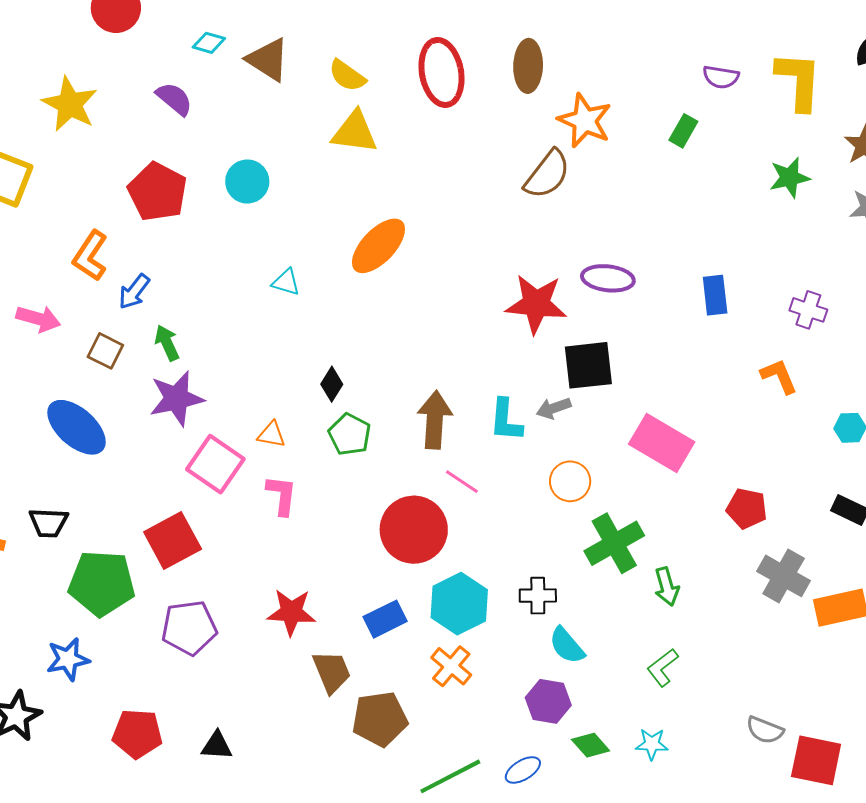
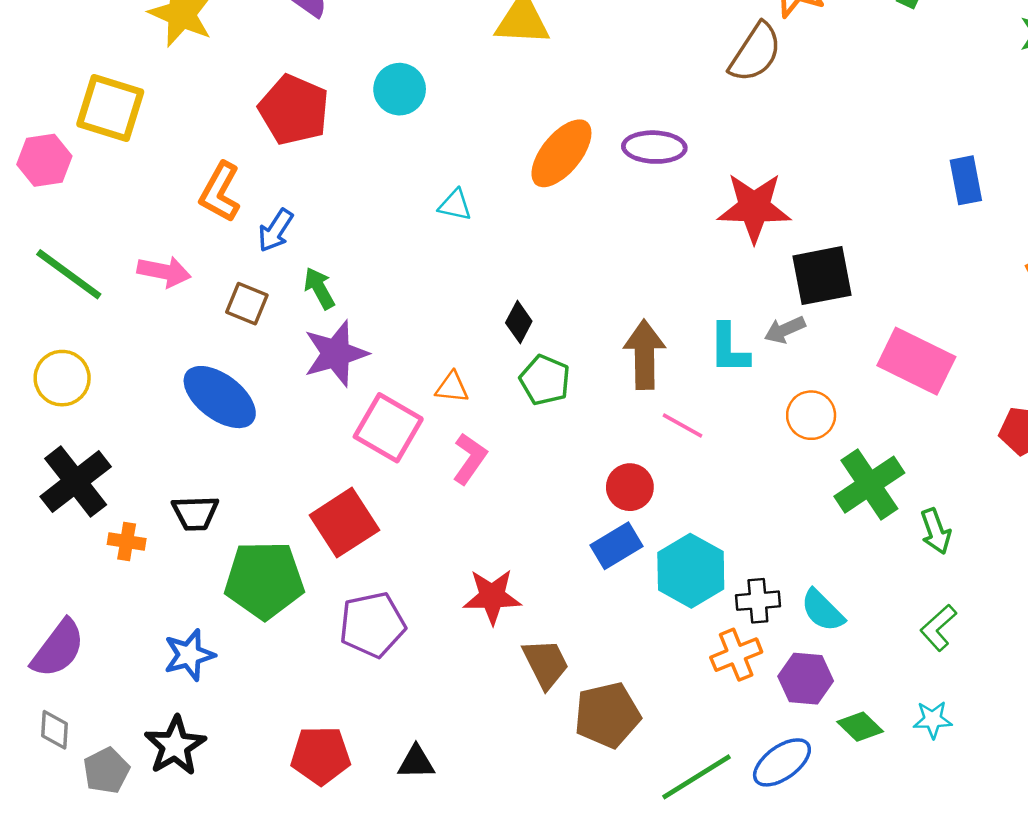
purple ellipse: (608, 278) -> (654, 147), moved
pink L-shape: (282, 495) -> (470, 459), turned 33
red circle: (414, 530) -> (630, 487), size x0.6
black cross: (538, 596) -> (758, 601), moved
blue rectangle: (385, 619) -> (617, 546), moved
blue star: (68, 659) -> (189, 655), moved
orange cross: (451, 666) -> (736, 655), moved, turned 33
blue ellipse: (523, 770) -> (782, 762), size x1.4

